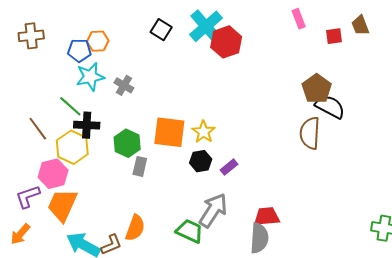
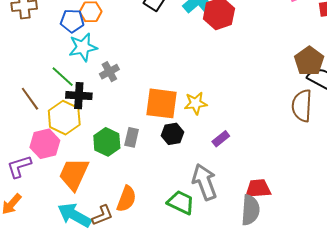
gray cross: (124, 85) -> (109, 72), moved, turned 30
yellow star: (203, 132) -> (196, 103), turned 30
green hexagon: (127, 143) -> (107, 142), moved
black hexagon: (201, 161) -> (172, 134), moved
orange trapezoid: (62, 205) -> (74, 174), moved
gray arrow: (213, 210) -> (205, 182), turned -54

